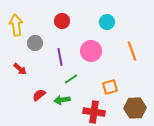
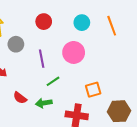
cyan circle: (107, 22) -> (82, 23), moved
orange line: (132, 51) -> (112, 26), moved
red semicircle: (39, 95) -> (20, 98), turned -104

